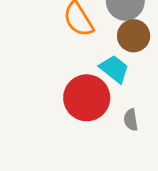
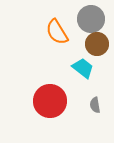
red circle: (87, 98) -> (50, 101), moved

